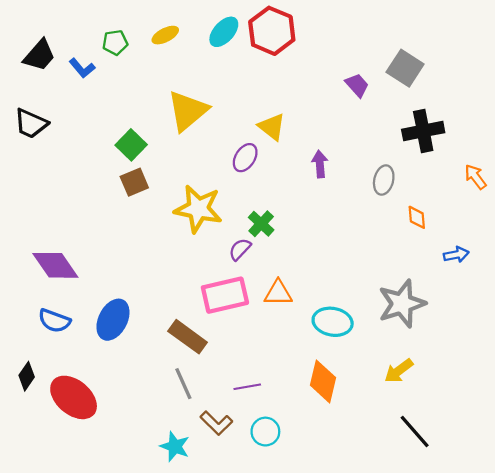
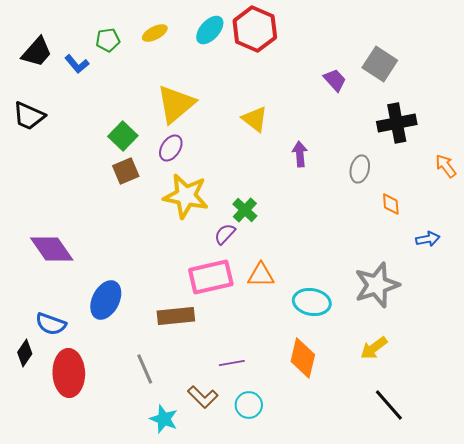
purple ellipse: (245, 158) -> (171, 148), moved
blue semicircle: (54, 321) -> (51, 324), moved
brown rectangle: (188, 337) -> (176, 316), turned -42
gray line: (183, 384) -> (145, 369), moved
red ellipse: (74, 397) -> (69, 373), turned 48

